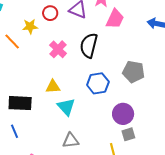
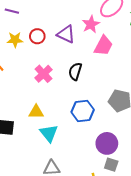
yellow star: (30, 26) -> (15, 40), moved
black semicircle: (89, 45) -> (75, 71), size x0.7
gray square: (128, 134) -> (111, 165), turned 32

